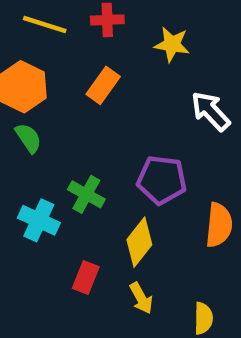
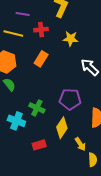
red rectangle: (86, 278) -> (39, 145), turned 56
yellow arrow: (141, 298) -> (80, 144), moved

